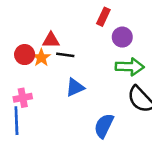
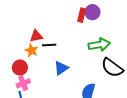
red rectangle: (103, 17) -> (82, 15), moved
purple circle: (122, 37) -> (92, 12), moved
red circle: (25, 55) -> (20, 68), moved

